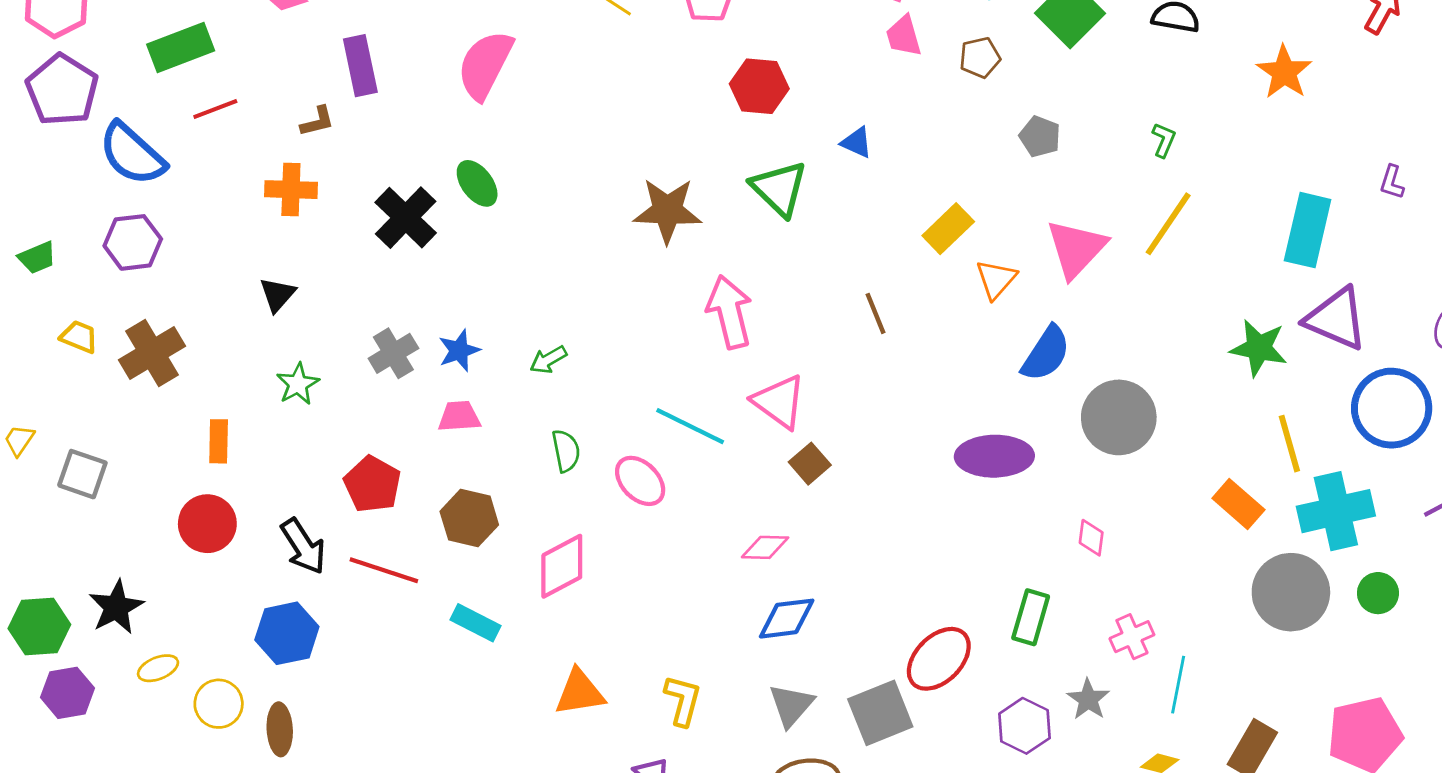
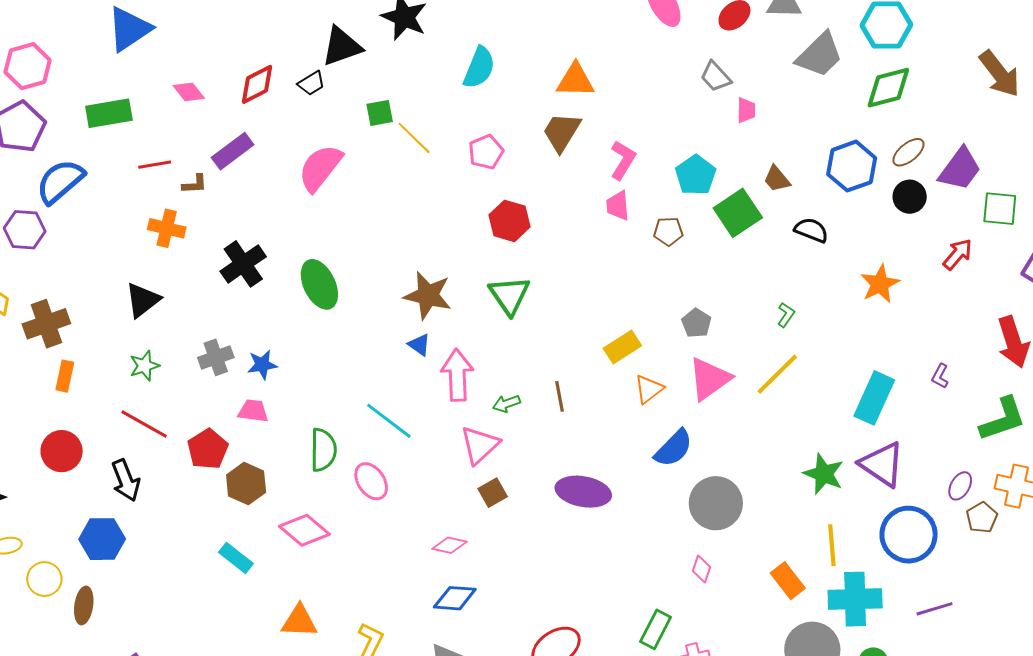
purple rectangle: (360, 66) -> (233, 151), turned 54
red line: (215, 109) -> (155, 165), moved
gray pentagon: (1040, 137) -> (696, 323), moved
blue triangle: (857, 142) -> (419, 345), moved
blue semicircle: (132, 154) -> (60, 181), turned 86
green ellipse: (477, 183) -> (319, 284), moved, size x1.4
purple hexagon: (133, 242) -> (25, 230), moved
black triangle: (278, 295) -> (143, 300), size x1.4
green arrow: (548, 360) -> (506, 404), moved
pink triangle: (779, 402) -> (480, 445), turned 30
cyan line: (690, 426) -> (389, 421), moved
orange rectangle: (219, 441) -> (65, 376), moved
green semicircle: (566, 451) -> (323, 450), size x1.4
purple ellipse: (994, 456) -> (583, 492), moved
red pentagon: (372, 484) -> (208, 449), moved
pink diamond: (1091, 538) -> (701, 569), moved
pink diamond: (562, 566) -> (304, 530), turned 57
red line: (384, 570) -> (144, 424), moved
green rectangle: (1031, 617) -> (656, 629), moved

